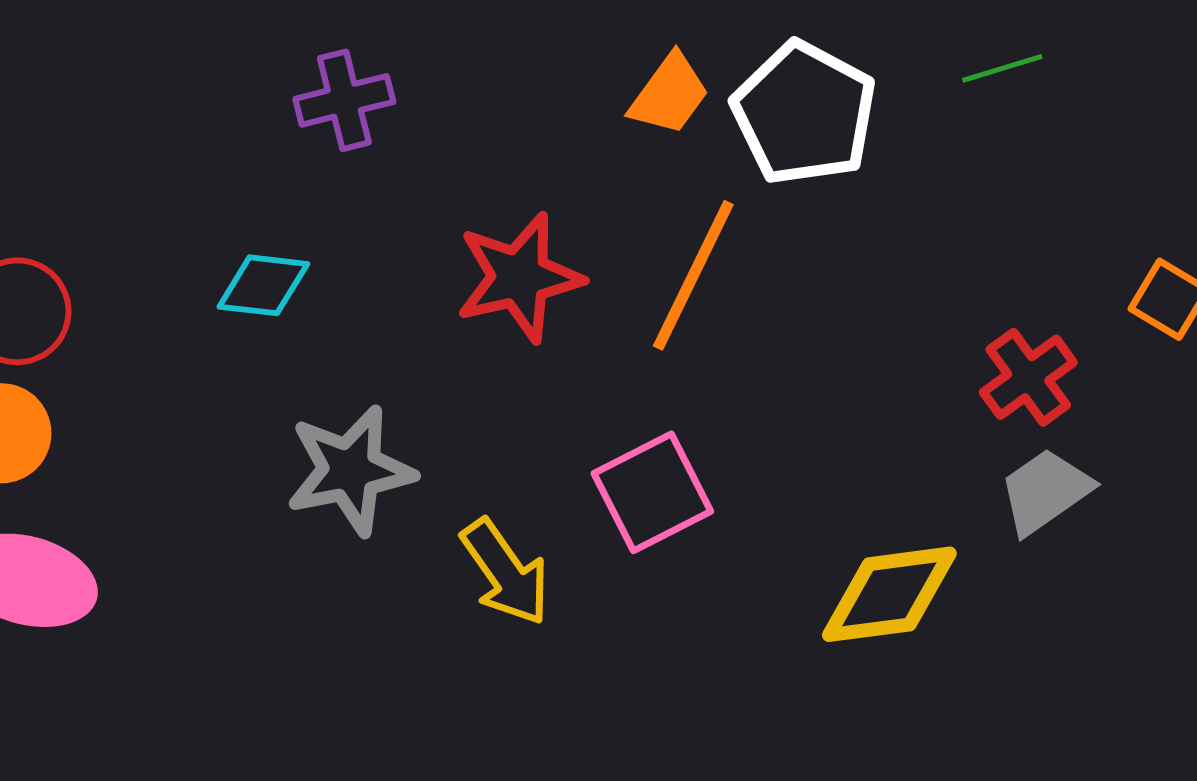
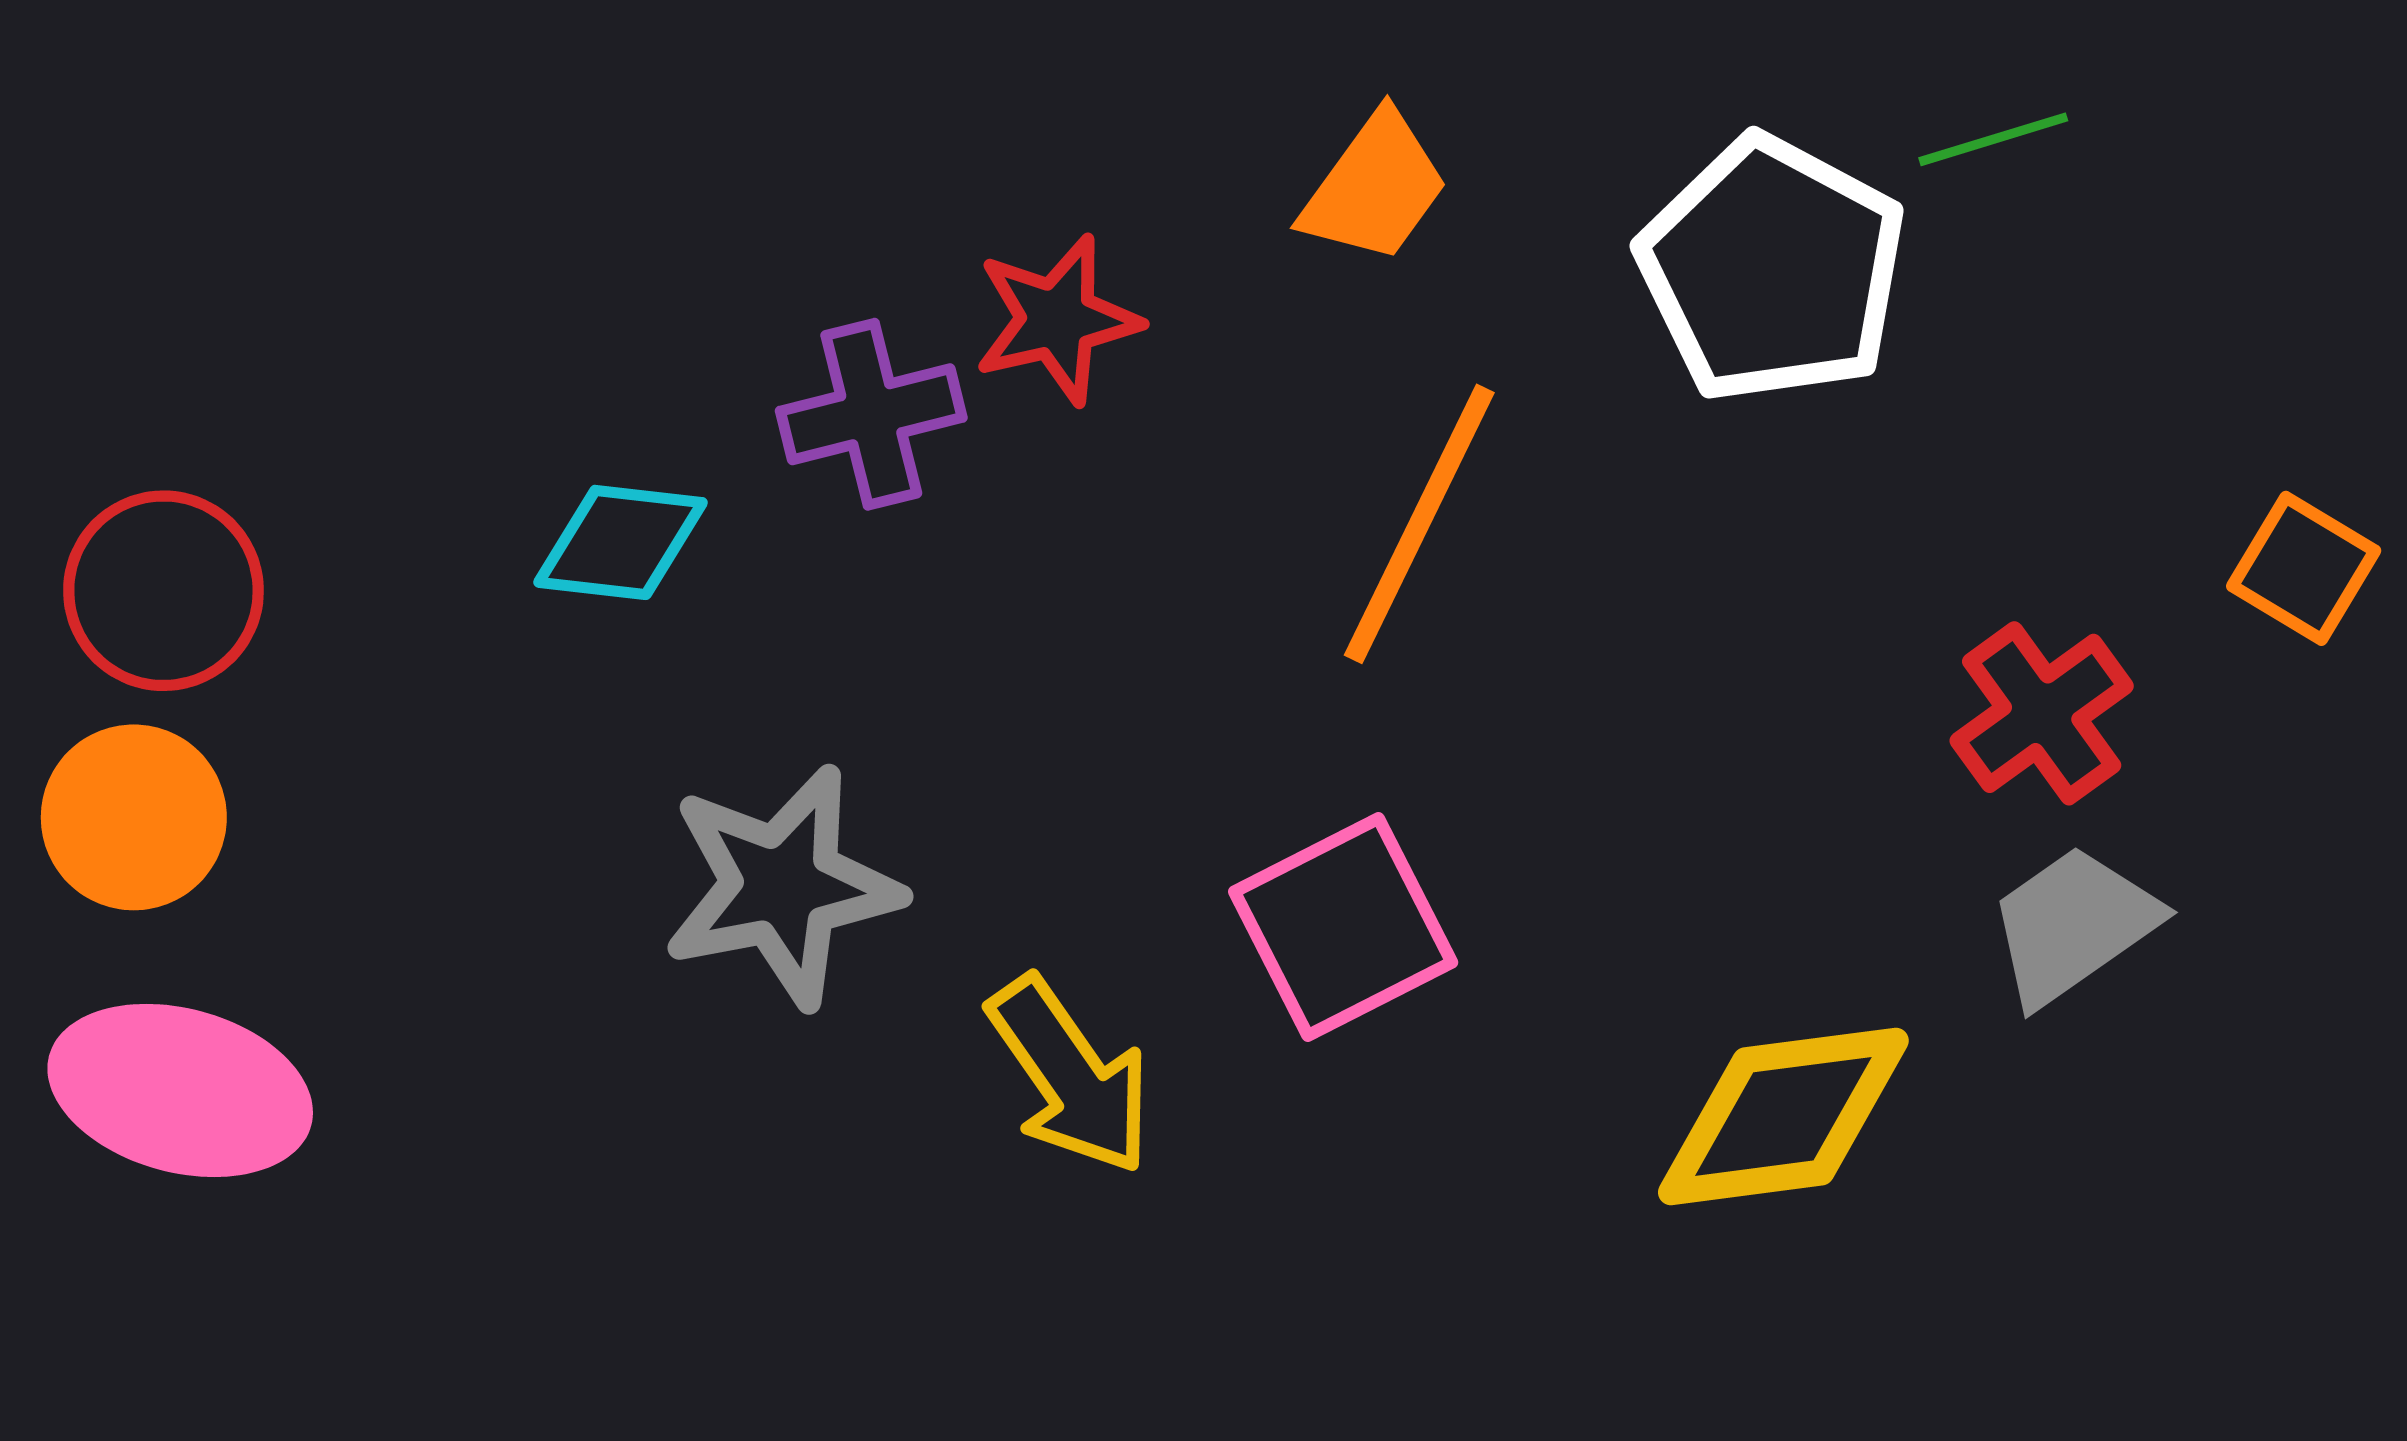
purple cross: (344, 100) -> (871, 414), moved
white pentagon: (804, 113) -> (1772, 269), moved
red star: (519, 277) -> (1057, 320), moved, size x0.7

